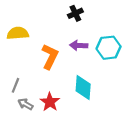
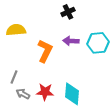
cyan diamond: (83, 88) -> (72, 94), moved
red star: (50, 102) -> (45, 92), turned -30

